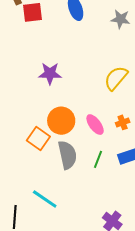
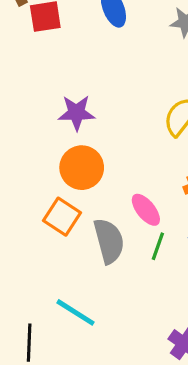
orange circle: (61, 121) -> (82, 168), moved
pink ellipse: (95, 125) -> (146, 210), moved

